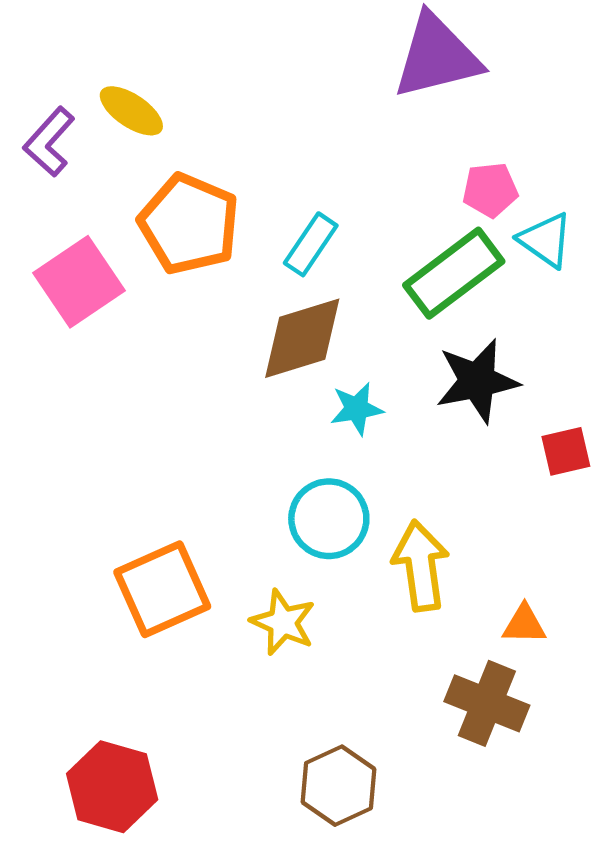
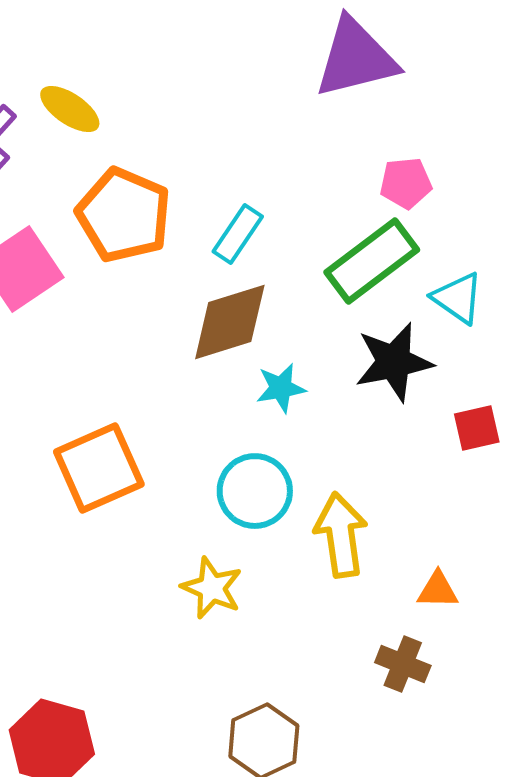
cyan triangle: (546, 240) -> (458, 298), moved
orange square: (162, 589) -> (99, 468), moved
brown cross: (487, 703) -> (403, 664), size x0.7

